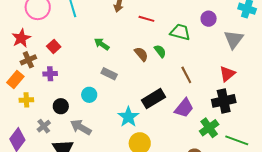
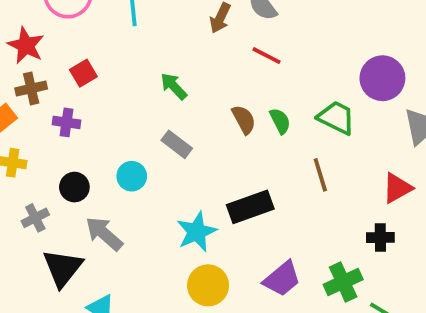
purple circle: (209, 19) -> (382, 78), size x1.5
green trapezoid: (180, 32) -> (336, 118), moved
red star: (21, 38) -> (26, 45), turned -30
black cross: (224, 101) -> (380, 237), size x0.6
purple trapezoid: (184, 108) -> (282, 279), moved

